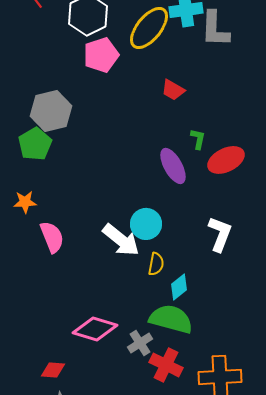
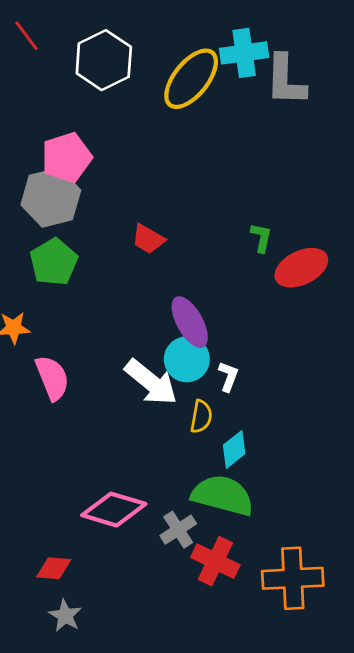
pink pentagon: (101, 55) -> (67, 157), moved
red trapezoid: (173, 90) -> (148, 239), moved
green pentagon: (35, 144) -> (54, 262), moved
purple ellipse: (173, 166) -> (190, 322), moved
white L-shape: (220, 234) -> (228, 376), moved, size x0.6

